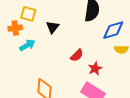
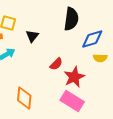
red star: (95, 68) -> (74, 77), size x1.5

